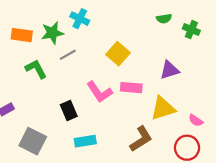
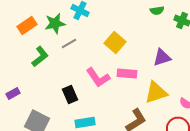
orange rectangle: (22, 35) -> (27, 26), turned -42
green L-shape: (36, 69) -> (40, 56), turned 80

